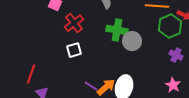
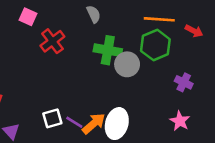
green hexagon: (170, 26) -> (155, 45), moved
white square: (74, 50) -> (52, 118), moved

